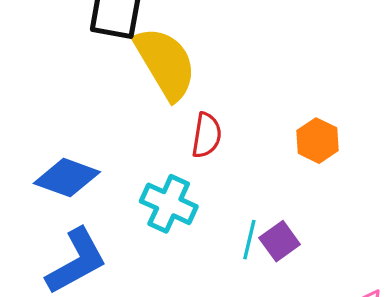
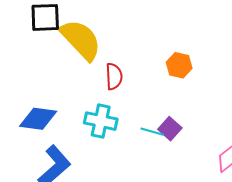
cyan line: (249, 240) -> (152, 132), turned -75

